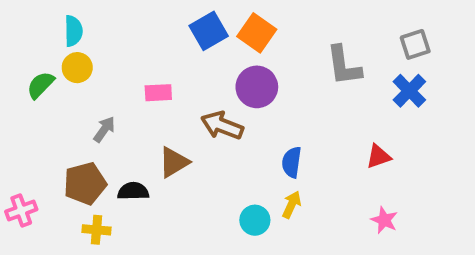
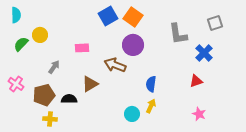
cyan semicircle: (73, 31) -> (16, 15), moved
blue cross: (409, 91) -> (204, 53), moved
pink cross: (21, 210) -> (16, 84), moved, turned -35

